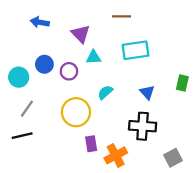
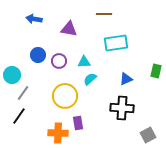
purple triangle: (81, 34) -> (69, 29), turned -36
cyan triangle: (93, 57) -> (84, 62), moved
cyan circle: (19, 77) -> (12, 75), moved
blue triangle: (147, 92) -> (126, 79), turned 48
black line: (22, 136) -> (19, 116), turned -42
orange cross: (116, 155) -> (58, 133), moved, turned 30

